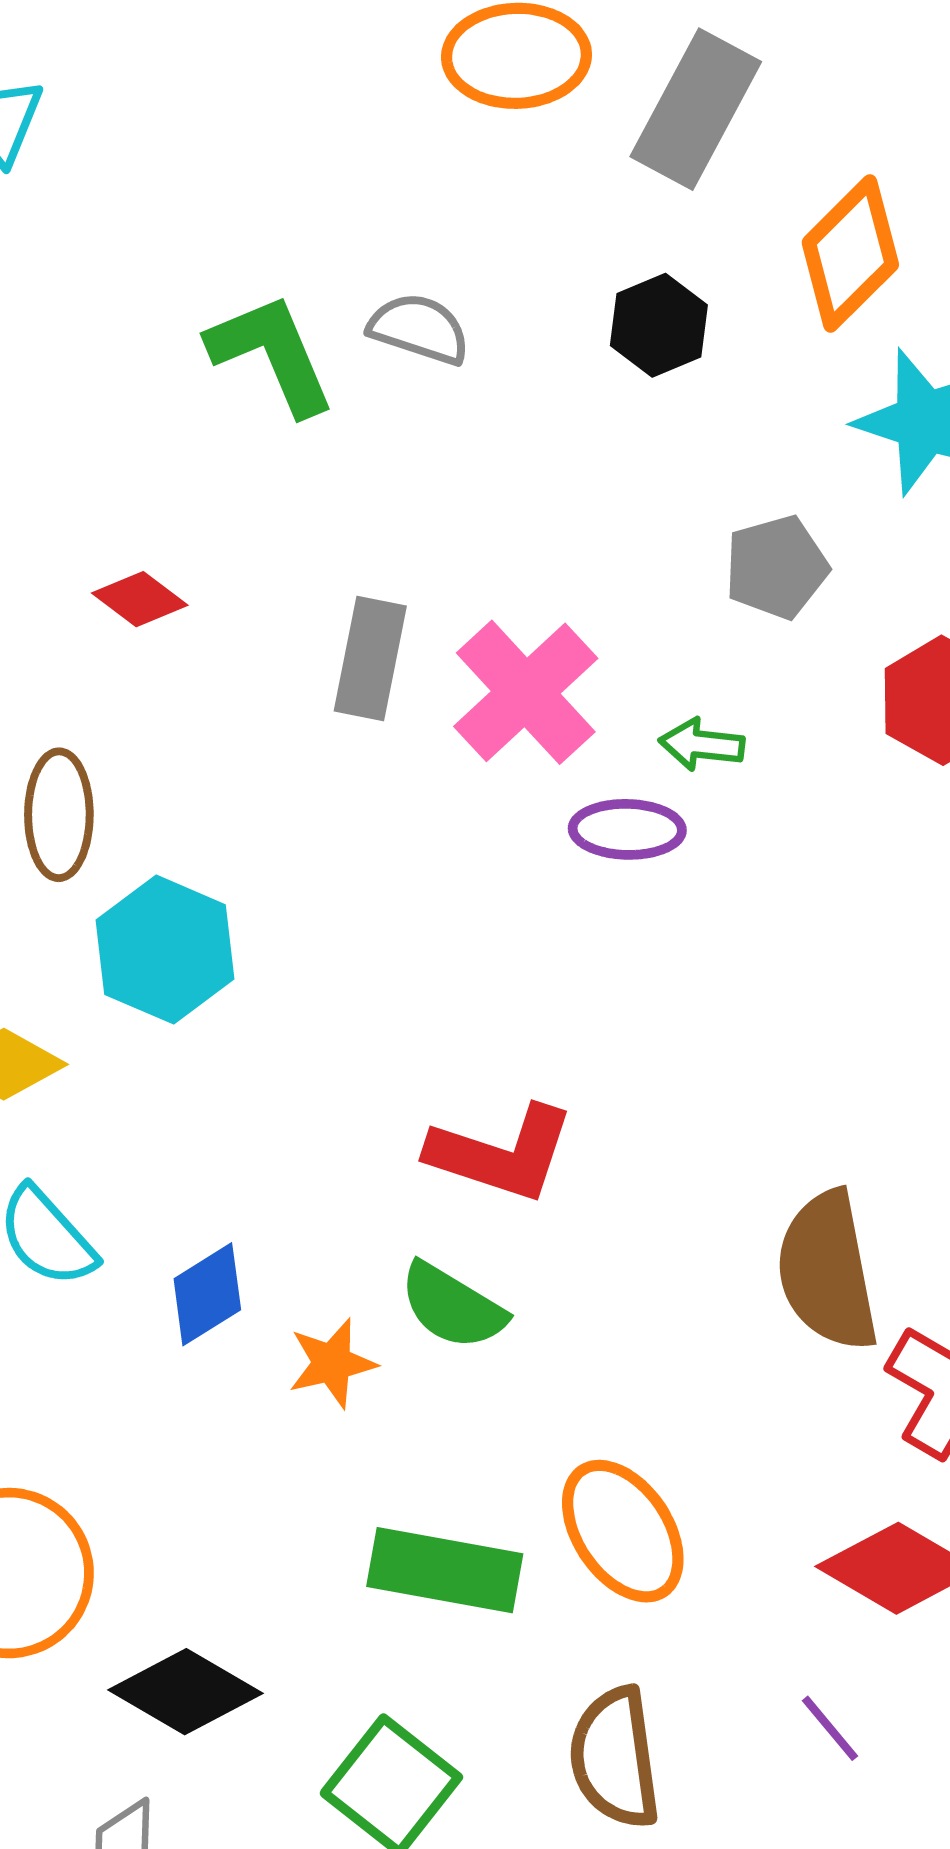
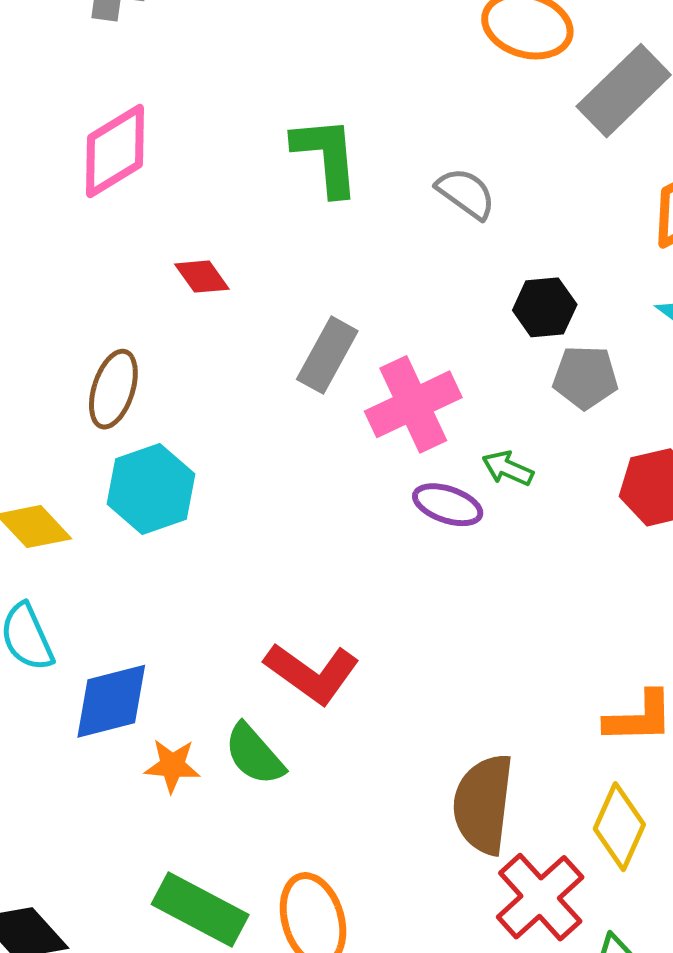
black hexagon: (659, 325) -> (545, 307), moved
gray semicircle: (419, 329) -> (466, 193), moved
blue diamond: (207, 1294) -> (111, 701), size x1.4

